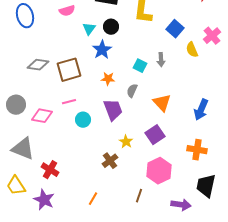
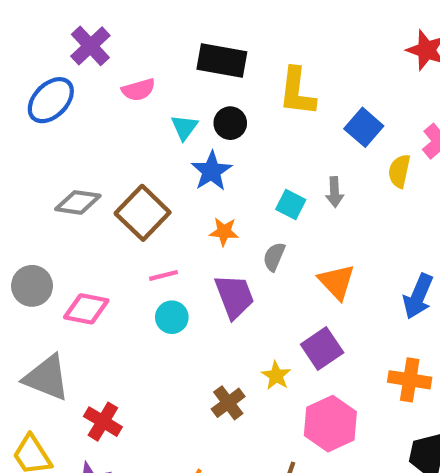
blue ellipse: (25, 16) -> (51, 100), turned 60
yellow semicircle: (192, 50) -> (399, 171), turned 35
brown square: (69, 70) -> (143, 213), turned -30
pink line: (69, 102) -> (163, 275), moved
yellow star: (126, 142) -> (276, 376), moved

